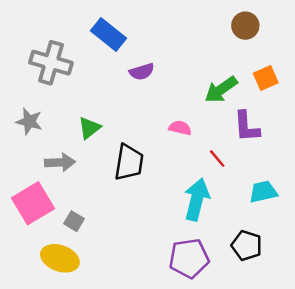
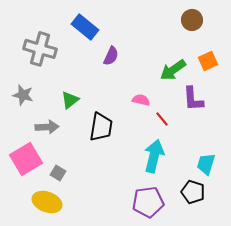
purple semicircle: (142, 72) -> (111, 56), turned -48
red line: (217, 159) -> (162, 119), moved
cyan trapezoid: (263, 192) -> (206, 164), moved, turned -60

